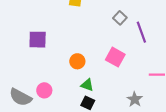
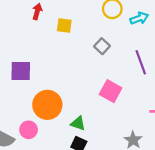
gray square: (120, 18) -> (102, 46), moved
orange circle: (77, 61) -> (47, 105), moved, size x1.6

